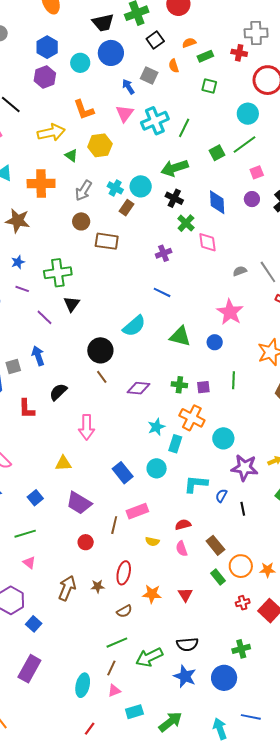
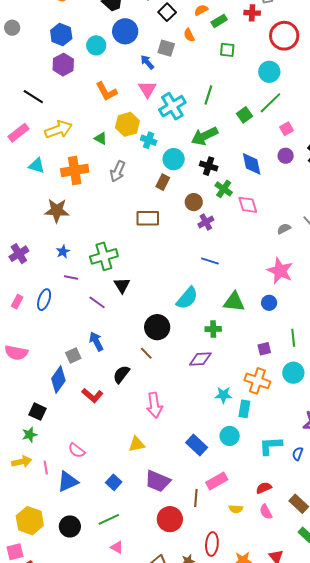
cyan cross: (155, 121) -> (172, 106), moved
yellow arrow: (51, 132) -> (58, 130), moved
cyan cross: (115, 188) -> (149, 140), moved
brown circle: (81, 221) -> (194, 202), moved
brown line: (102, 377) -> (146, 353), moved
green cross: (179, 385) -> (213, 329), moved
red L-shape: (27, 409) -> (92, 395), turned -40
cyan star: (156, 427) -> (223, 395), turned 30
cyan circle: (223, 438) -> (293, 373), moved
red circle: (86, 542) -> (170, 519), size x1.6

